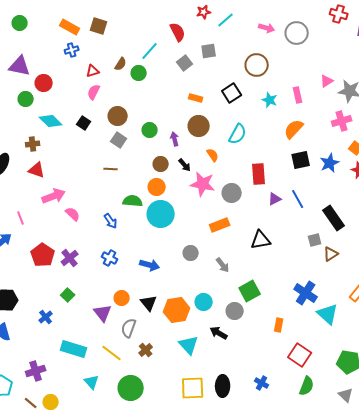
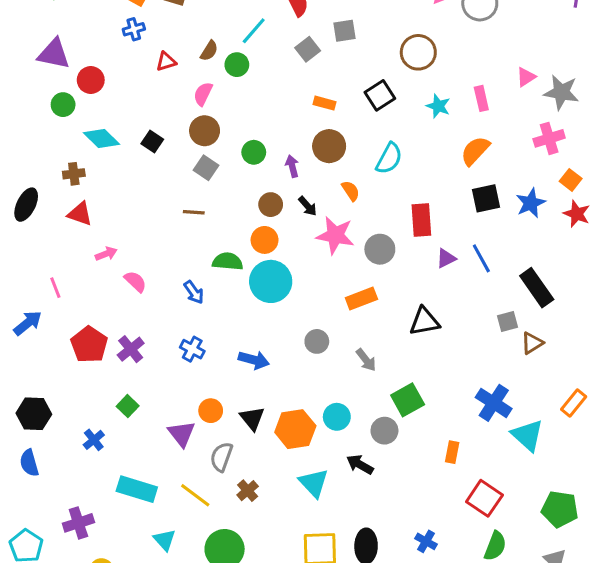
pink semicircle: (94, 92) -> (203, 94), moved
pink arrow: (54, 196) -> (106, 254), size x0.6

